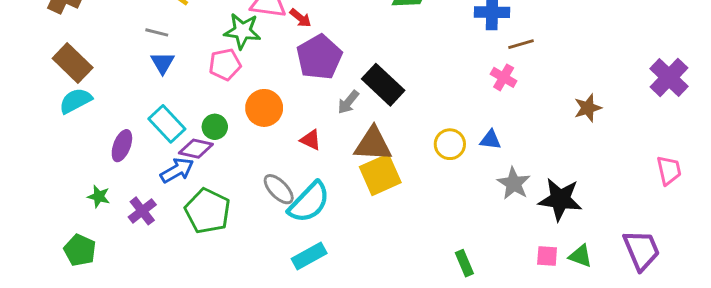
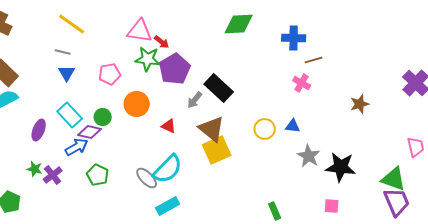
green star: (242, 31) -> (148, 59), moved
brown triangle: (373, 144) -> (212, 129), turned 36
gray ellipse: (279, 189) -> (147, 178), moved
green star: (99, 196) -> (35, 169), moved
green pentagon: (208, 211) -> (98, 175), size x0.7
green triangle: (580, 256) -> (394, 179), moved, size x1.5

